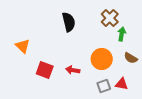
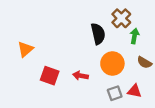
black semicircle: (69, 22) -> (98, 34), moved
orange triangle: (23, 46) -> (25, 49), turned 35

